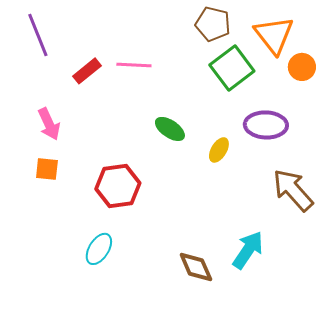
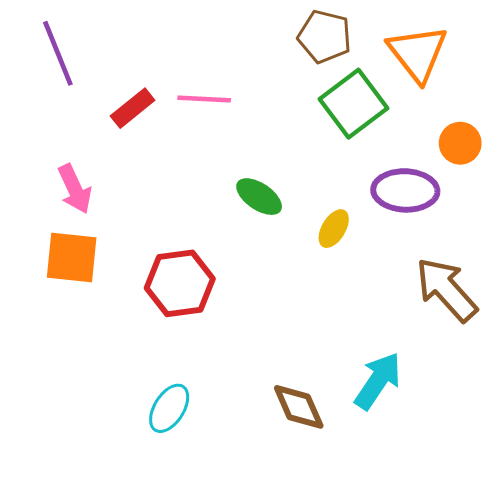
orange circle: (302, 67) -> (460, 143), moved
orange square: (47, 169) -> (72, 258), size x1.5
cyan ellipse: (99, 249) -> (169, 408), moved

